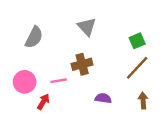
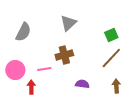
gray triangle: (87, 27) -> (68, 23), turned 30
red arrow: (43, 102) -> (31, 87), turned -32

